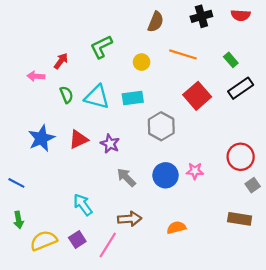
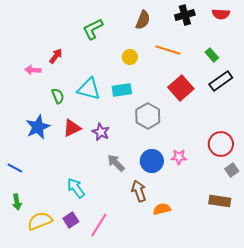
green L-shape: (101, 47) -> (93, 29), moved
green semicircle: (66, 95) -> (58, 96), moved
brown arrow: (130, 219) -> (139, 191), moved, turned -105

